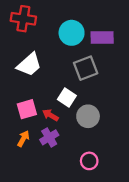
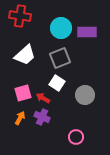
gray square: (86, 68) -> (60, 58), moved
gray circle: (88, 116) -> (85, 95), moved
purple cross: (49, 137) -> (42, 117), turned -35

